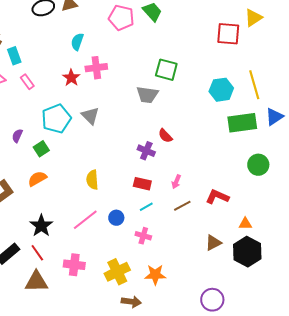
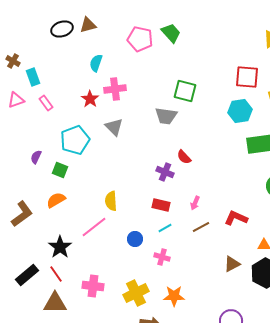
red square: (228, 34) -> (247, 77), moved
gray triangle: (90, 116) -> (114, 127), moved
green square: (41, 149) -> (60, 170), turned -35
pink line: (85, 220) -> (94, 227), moved

